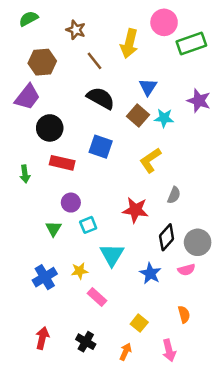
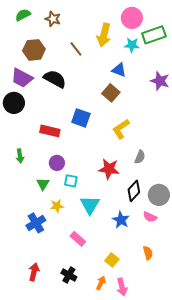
brown star: (76, 30) -> (53, 19), moved
blue triangle: (148, 87) -> (119, 70), turned -42
purple trapezoid: (27, 97) -> (22, 78), turned 80
black semicircle: (101, 98) -> (55, 79), moved
cyan star: (164, 118) -> (132, 45), moved
black circle: (50, 128) -> (14, 103), moved
green arrow: (25, 174) -> (20, 156), moved
cyan square: (88, 225) -> (71, 181), turned 32
pink semicircle: (186, 270) -> (150, 217), turned 40
yellow star: (80, 271) -> (57, 206), moved
pink arrow: (169, 350) -> (122, 287), moved

